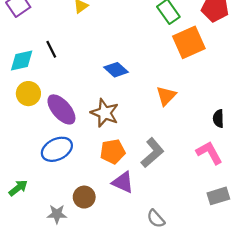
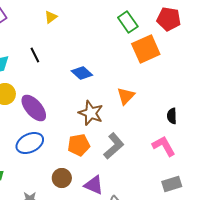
black line: (51, 49) -> (35, 55), moved
brown star: (105, 113) -> (91, 113), moved
purple triangle: (123, 182) -> (94, 185), moved
brown circle: (84, 197) -> (62, 178), moved

